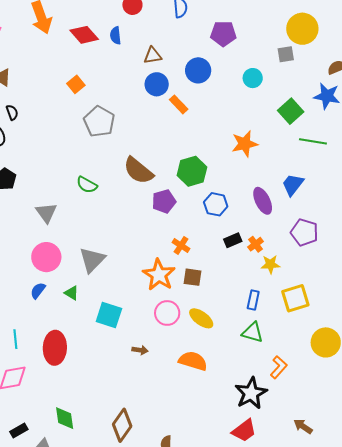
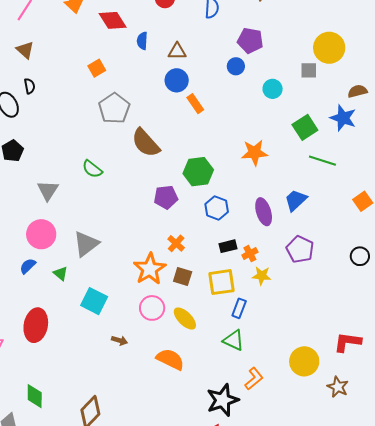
blue semicircle: (116, 35) -> (142, 41), moved
blue circle: (198, 70) -> (236, 66), moved, size x0.7
brown semicircle: (138, 171) -> (146, 143), moved
yellow square: (295, 298) -> (221, 282), moved

